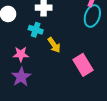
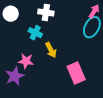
pink star: (21, 54) -> (26, 61), moved

